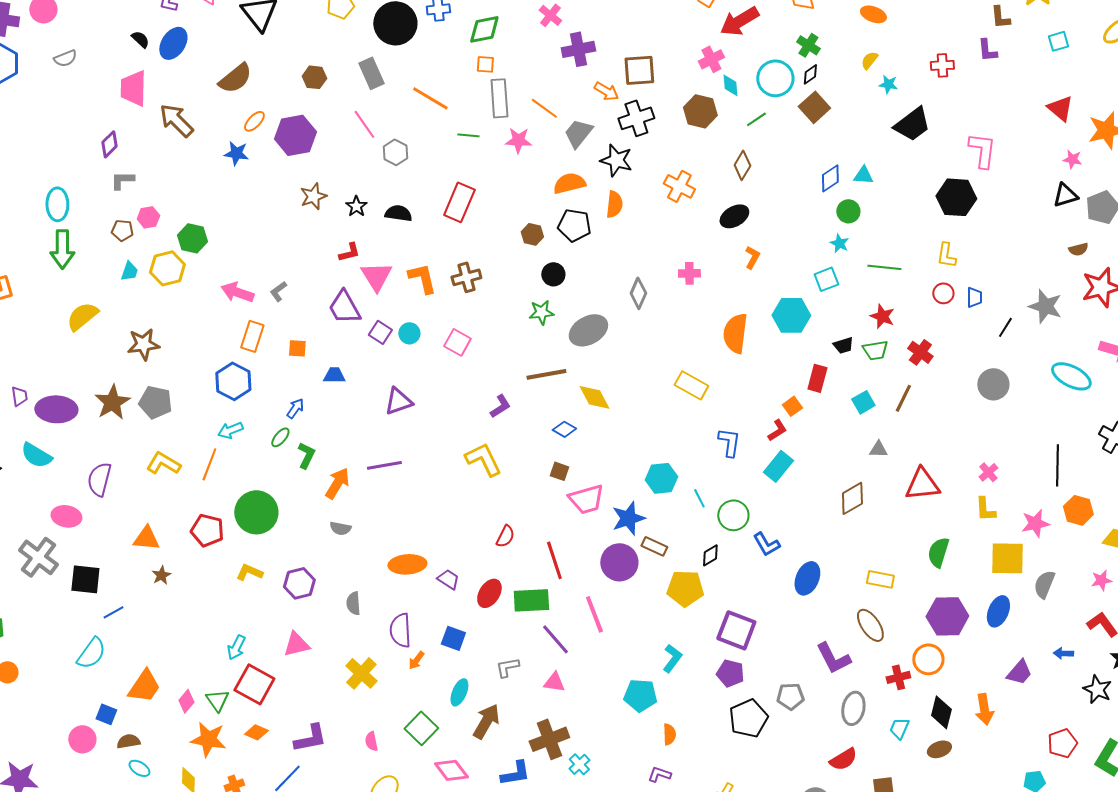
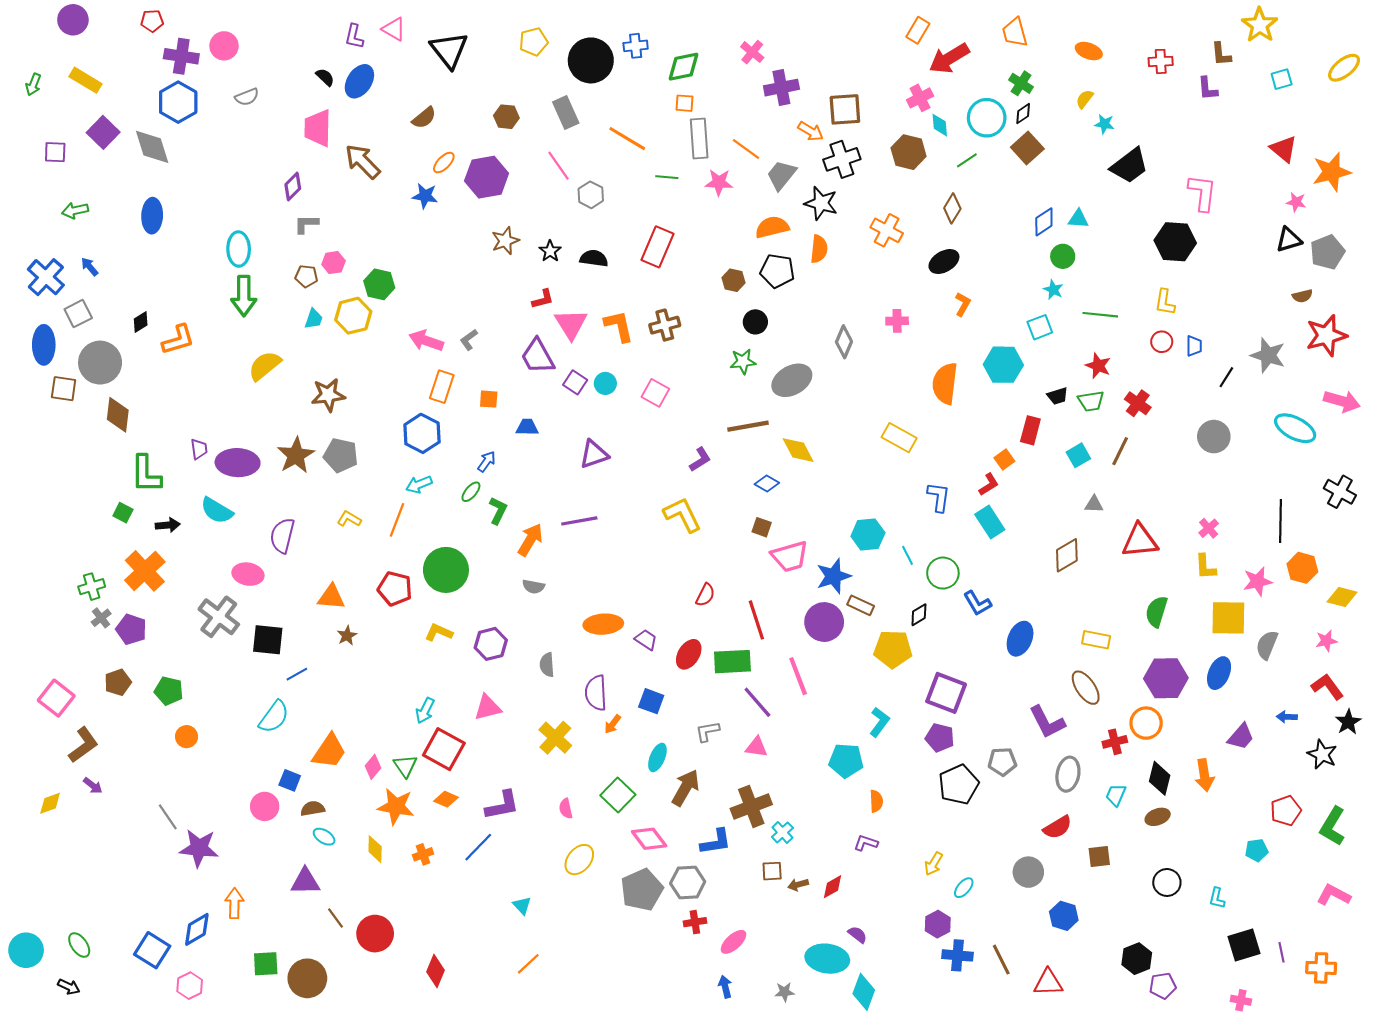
red cross: (942, 65) -> (1161, 61), moved
brown semicircle: (235, 78) -> (424, 118), size x0.7
yellow L-shape: (163, 463) -> (349, 519), size x0.7
cyan rectangle: (778, 466) -> (990, 522), turned -72

